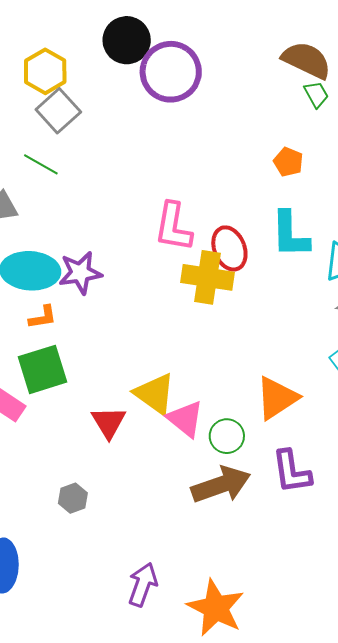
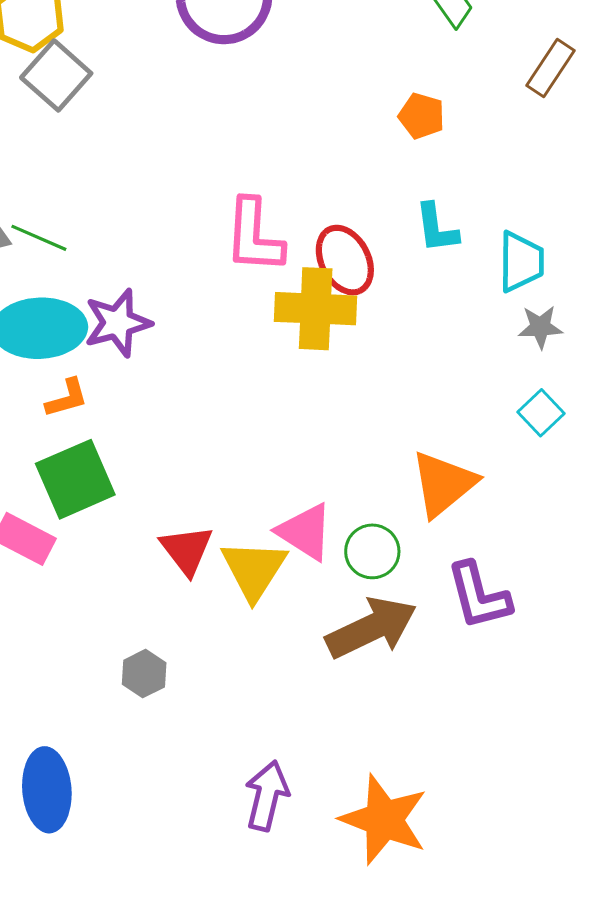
green line: (41, 164) -> (39, 238), moved
cyan L-shape: (290, 234) -> (437, 228), size x0.7
yellow triangle: (155, 394) -> (254, 570), moved, turned 33

